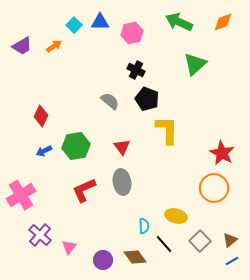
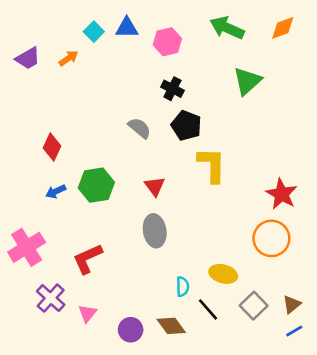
red L-shape: (84, 190) -> (87, 259), moved

